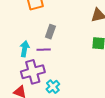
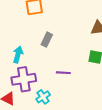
purple line: (44, 50) -> (63, 73), moved

